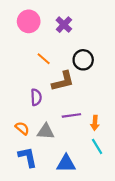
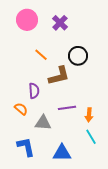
orange semicircle: (22, 128) -> (21, 109), moved

